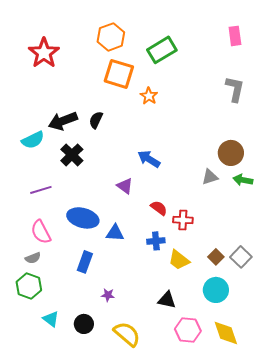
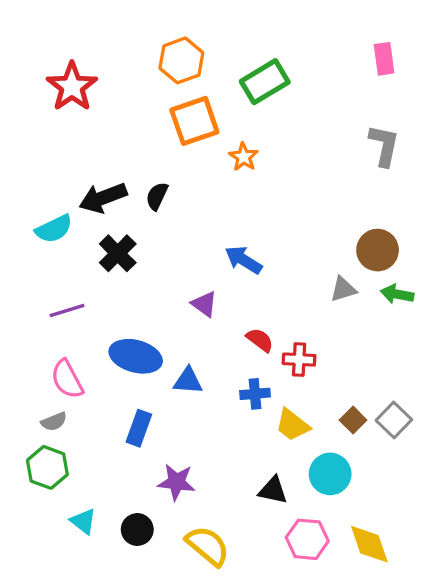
orange square: (119, 74) -> (194, 121), turned -36
cyan circle: (216, 290) -> (330, 474), moved
purple star: (108, 295) -> (176, 482), size x1.6

